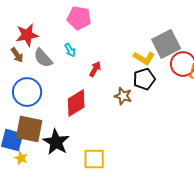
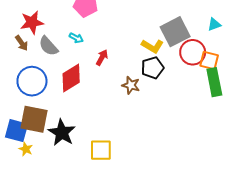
cyan arrow: (70, 50) -> (76, 38), turned -32
red diamond: (76, 103) -> (71, 78), moved

